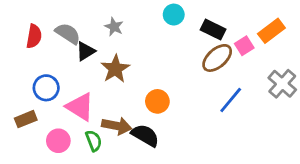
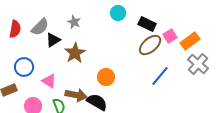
orange rectangle: (271, 31) -> (190, 41), moved
gray semicircle: (68, 34) -> (40, 27), turned 102
pink triangle: (80, 107) -> (49, 81), size x0.7

